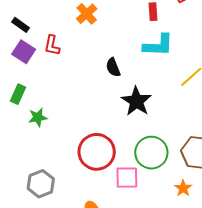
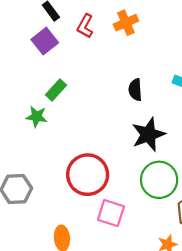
red L-shape: (52, 45) -> (85, 26), moved
green rectangle: (18, 94) -> (56, 90), moved
green circle: (151, 153) -> (159, 180), moved

